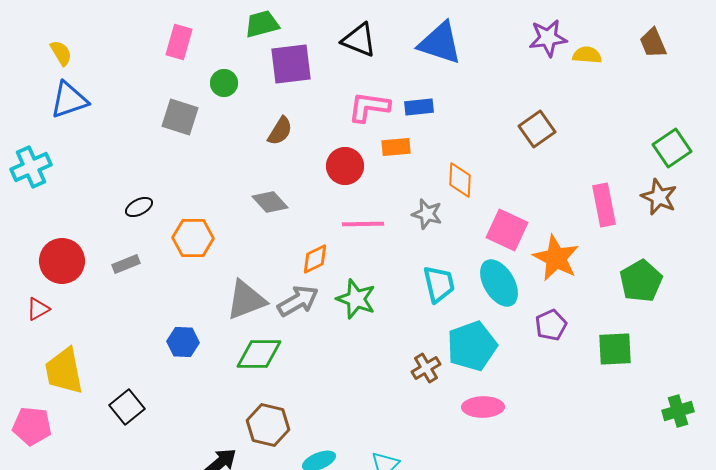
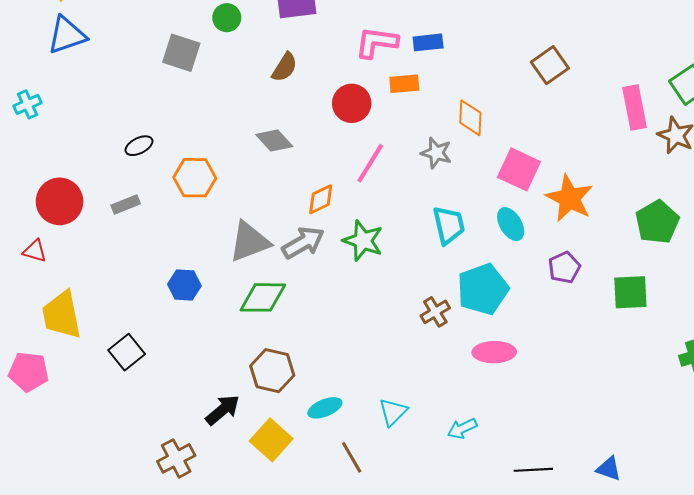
cyan cross: (31, 167) -> (28, 104), size x0.7
pink rectangle: (604, 205) -> (635, 107), moved
pink line: (363, 224) -> (370, 163), turned -57
cyan ellipse: (499, 283) -> (511, 224), size x0.7
red triangle: (38, 309) -> (35, 251), turned 45

